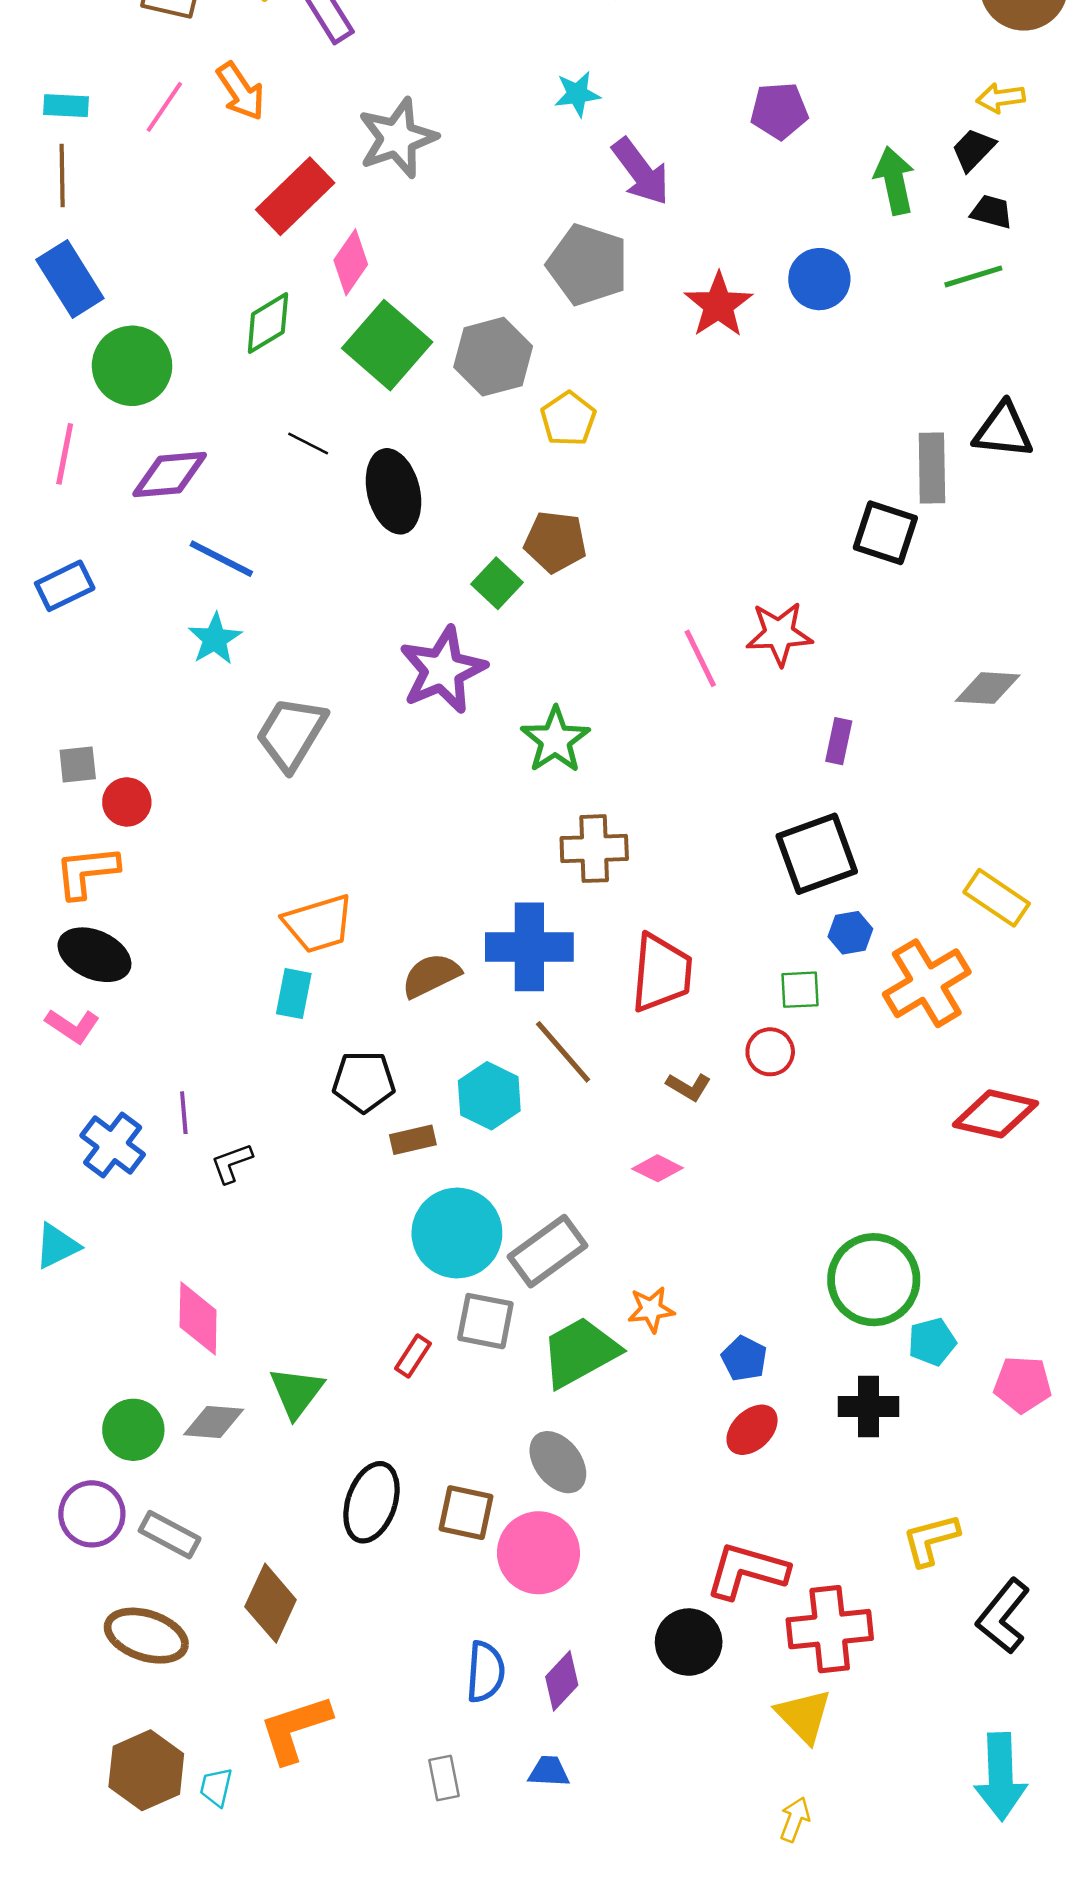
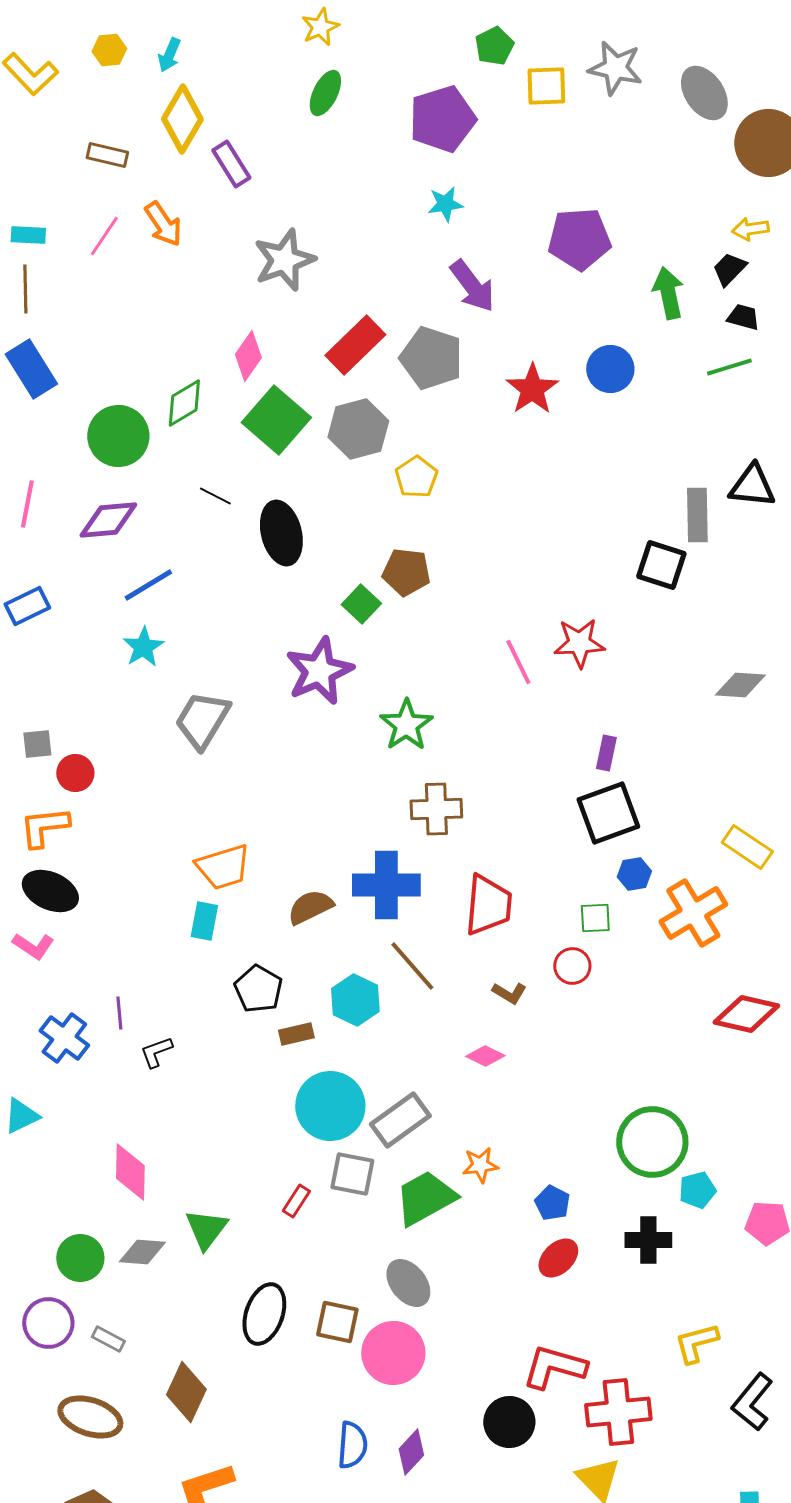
cyan star: (577, 94) -> (445, 204), moved
purple pentagon: (779, 111) -> (579, 239), size x1.4
red rectangle: (295, 196) -> (355, 345), moved
green circle: (132, 366) -> (118, 436), moved
blue line: (221, 559) -> (148, 585), turned -58
purple rectangle: (839, 741) -> (606, 753), moved
black pentagon: (364, 1082) -> (258, 989), turned 30
gray rectangle: (170, 1535) -> (108, 1339), size x0.7

